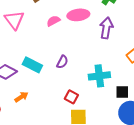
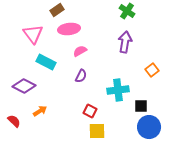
pink ellipse: (78, 15) -> (69, 29), moved
pink semicircle: (53, 21) -> (80, 51), moved
cyan rectangle: (32, 65) -> (46, 62), moved

